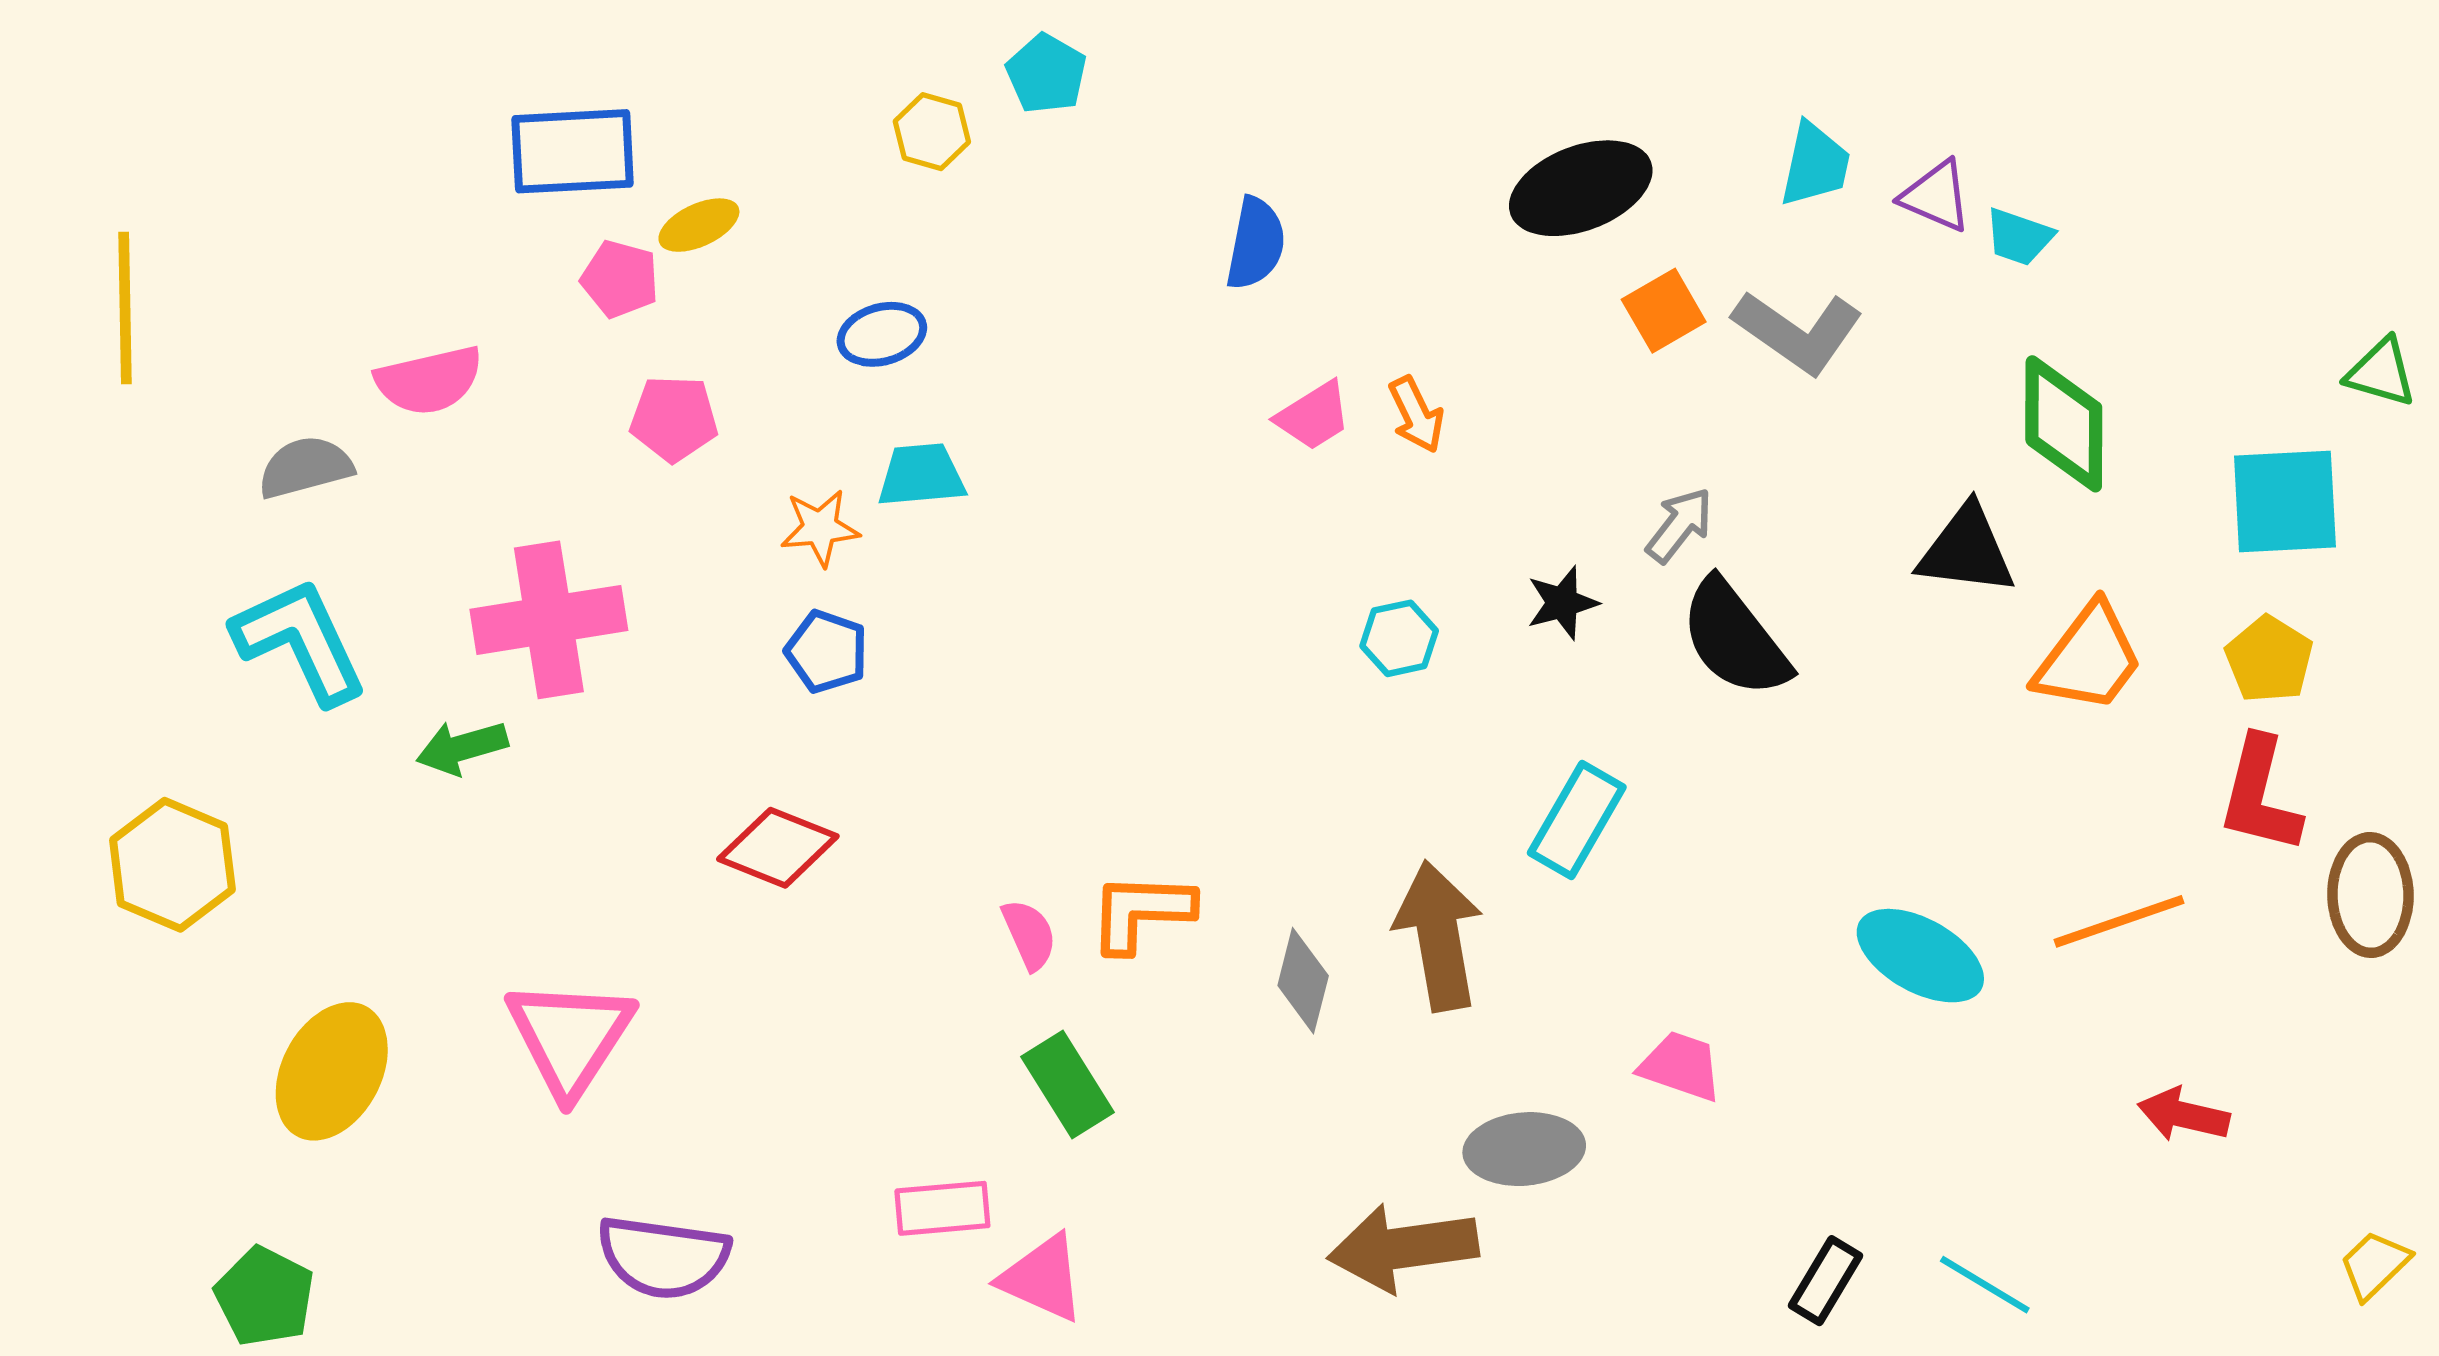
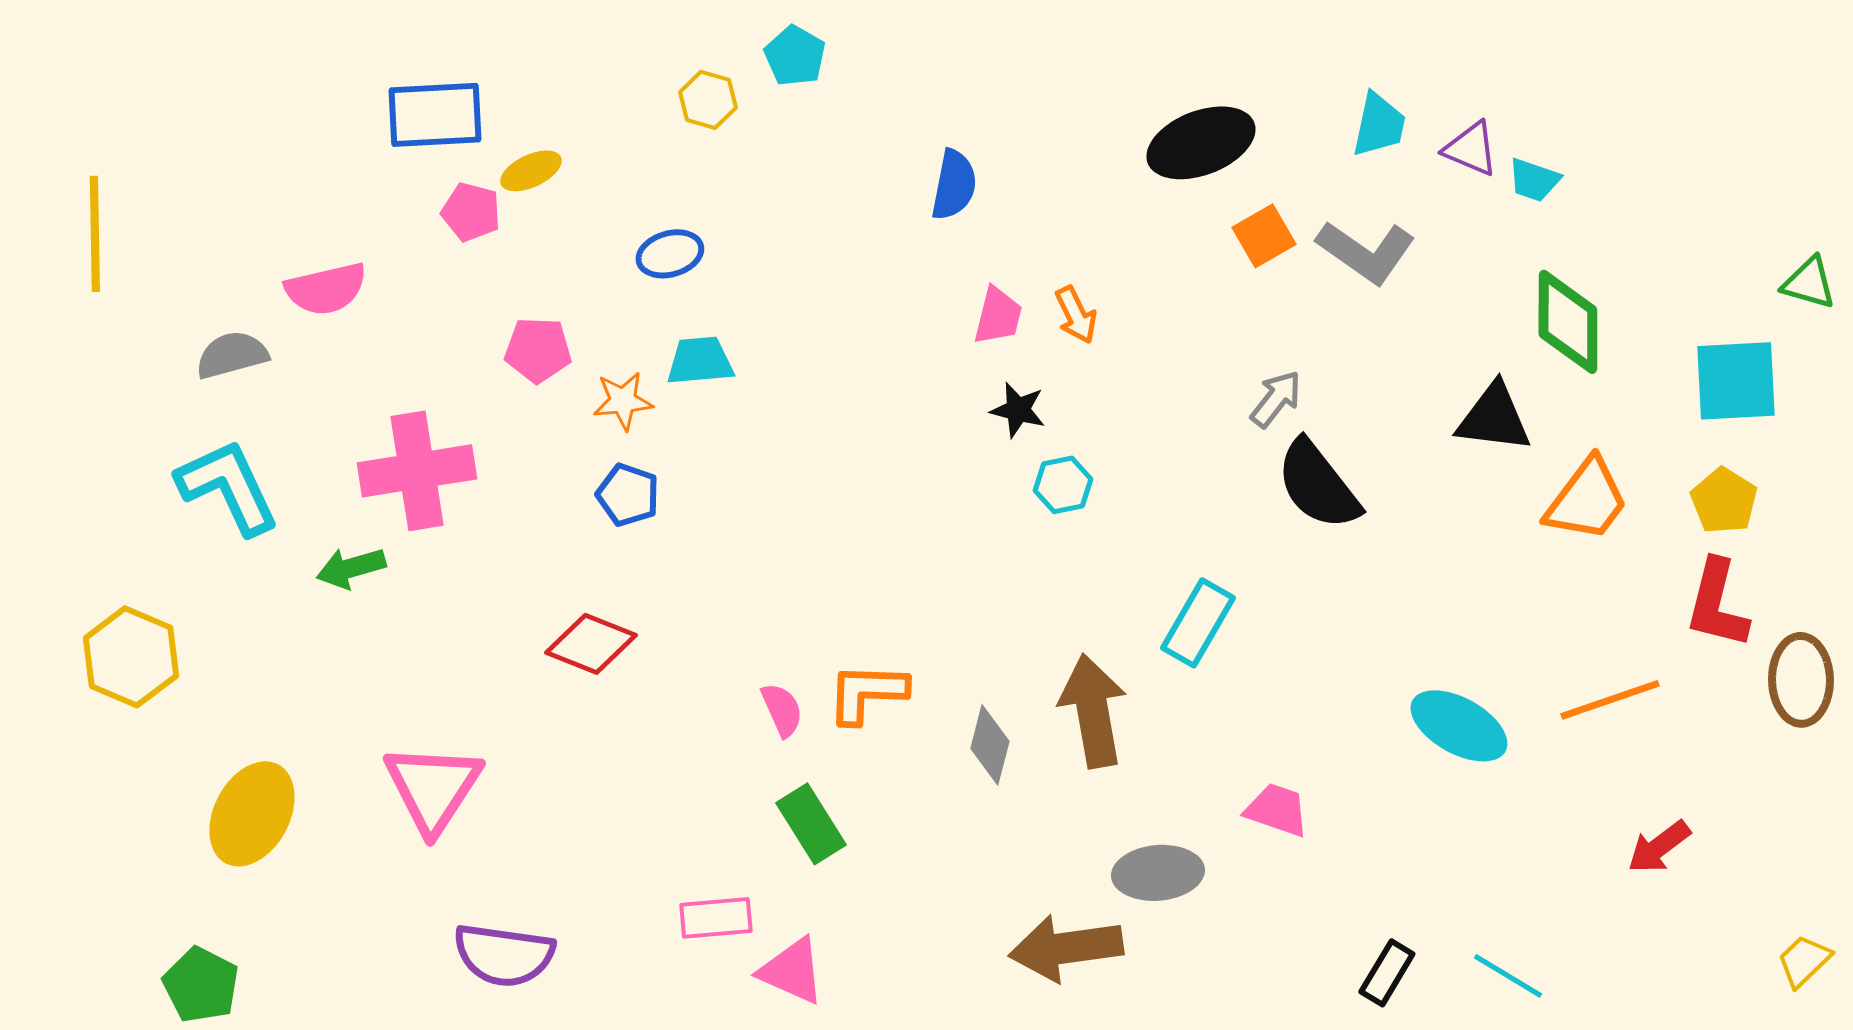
pink trapezoid: (1314, 416) -> (998, 316), turned -44
pink pentagon: (674, 419) -> (538, 350), moved
black star: (1562, 603) -> (1018, 410), moved, turned 30
red arrow: (2184, 1115) -> (1659, 847), turned -50

